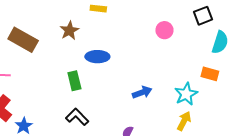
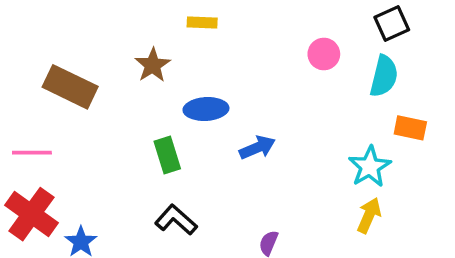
cyan semicircle: (220, 42) -> (384, 76), moved
blue arrow: (142, 92) -> (257, 148), moved

